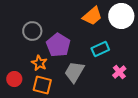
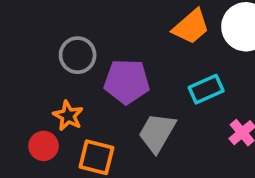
purple pentagon: (58, 45) -> (127, 82), turned -30
orange star: (39, 63) -> (68, 116), moved

